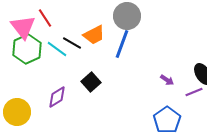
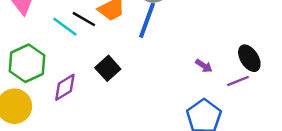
green hexagon: (27, 49) -> (27, 63), moved

